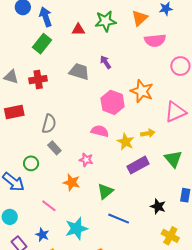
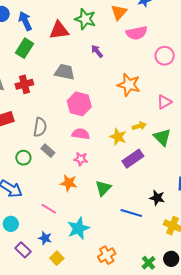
green star: (106, 21) -> (85, 19), turned 30
red triangle: (78, 30) -> (59, 30), size x1.5
purple arrow: (106, 62) -> (97, 51), moved
pink hexagon: (113, 102) -> (79, 104), moved
pink triangle: (175, 112) -> (164, 102), size x0.7
pink semicircle: (100, 131) -> (81, 134), moved
green triangle: (173, 159) -> (162, 137), moved
green circle: (31, 163) -> (23, 158), moved
blue line: (119, 219) -> (131, 213), moved

